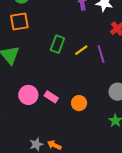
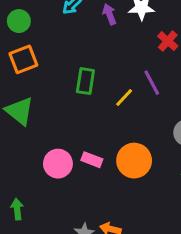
yellow line: (81, 50) -> (124, 98), moved
orange circle: (79, 103) -> (134, 161), size x1.5

